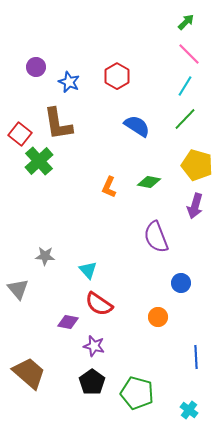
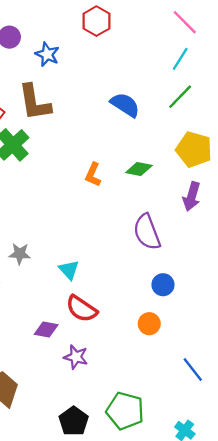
red hexagon: (117, 76) -> (96, 21), moved
blue circle: (181, 283) -> (163, 285), moved
blue line: (196, 357) -> (193, 370), turned -35
black pentagon: (92, 382) -> (74, 421), moved

